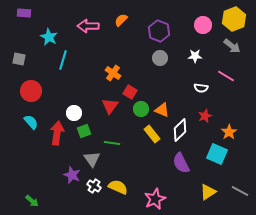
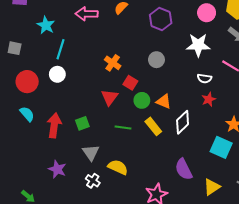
white star: (195, 56) -> (198, 45), size x1.6
gray circle: (160, 58) -> (156, 60), moved
white circle: (74, 113) -> (57, 74), moved
red star: (205, 116) -> (209, 99), moved
green line: (112, 143) -> (123, 128), moved
purple semicircle: (181, 163) -> (184, 169), moved
purple star: (72, 175) -> (57, 169), moved
yellow semicircle: (118, 187) -> (118, 167), moved

